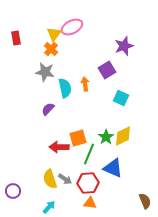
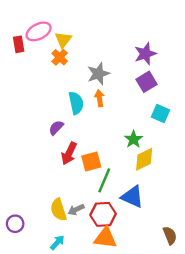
pink ellipse: (72, 27) -> (39, 31), moved
purple square: (107, 70) -> (146, 82), moved
gray star: (45, 72) -> (98, 74), moved, turned -30
cyan square: (121, 98) -> (160, 114), moved
green star: (106, 137) -> (134, 139), moved
red arrow: (59, 147) -> (69, 153), moved, turned -66
gray arrow: (65, 179) -> (76, 210), turned 120
orange triangle: (90, 203) -> (105, 238), size x1.5

